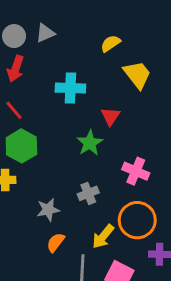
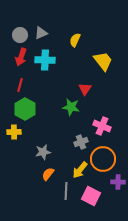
yellow semicircle: (111, 43) -> (75, 40), moved, turned -32
cyan cross: (70, 88) -> (45, 60), moved
red line: (14, 110) -> (20, 85), turned 56
green star: (90, 143) -> (71, 107), turned -30
gray cross: (88, 193) -> (81, 142), moved

